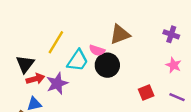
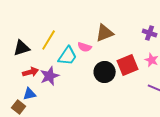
black triangle: (25, 64) -> (22, 48), moved, turned 36
black circle: (107, 65) -> (105, 72), moved
red square: (146, 93) -> (128, 65), moved, size x1.5

